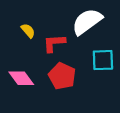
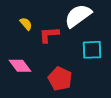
red pentagon: (62, 76) -> (60, 79), moved

